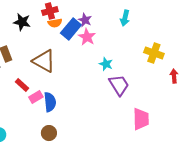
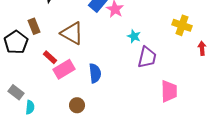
purple trapezoid: (119, 85) -> (147, 57), turned 45
pink rectangle: (36, 97) -> (64, 69), size x1.5
blue semicircle: (50, 102) -> (95, 73), moved

